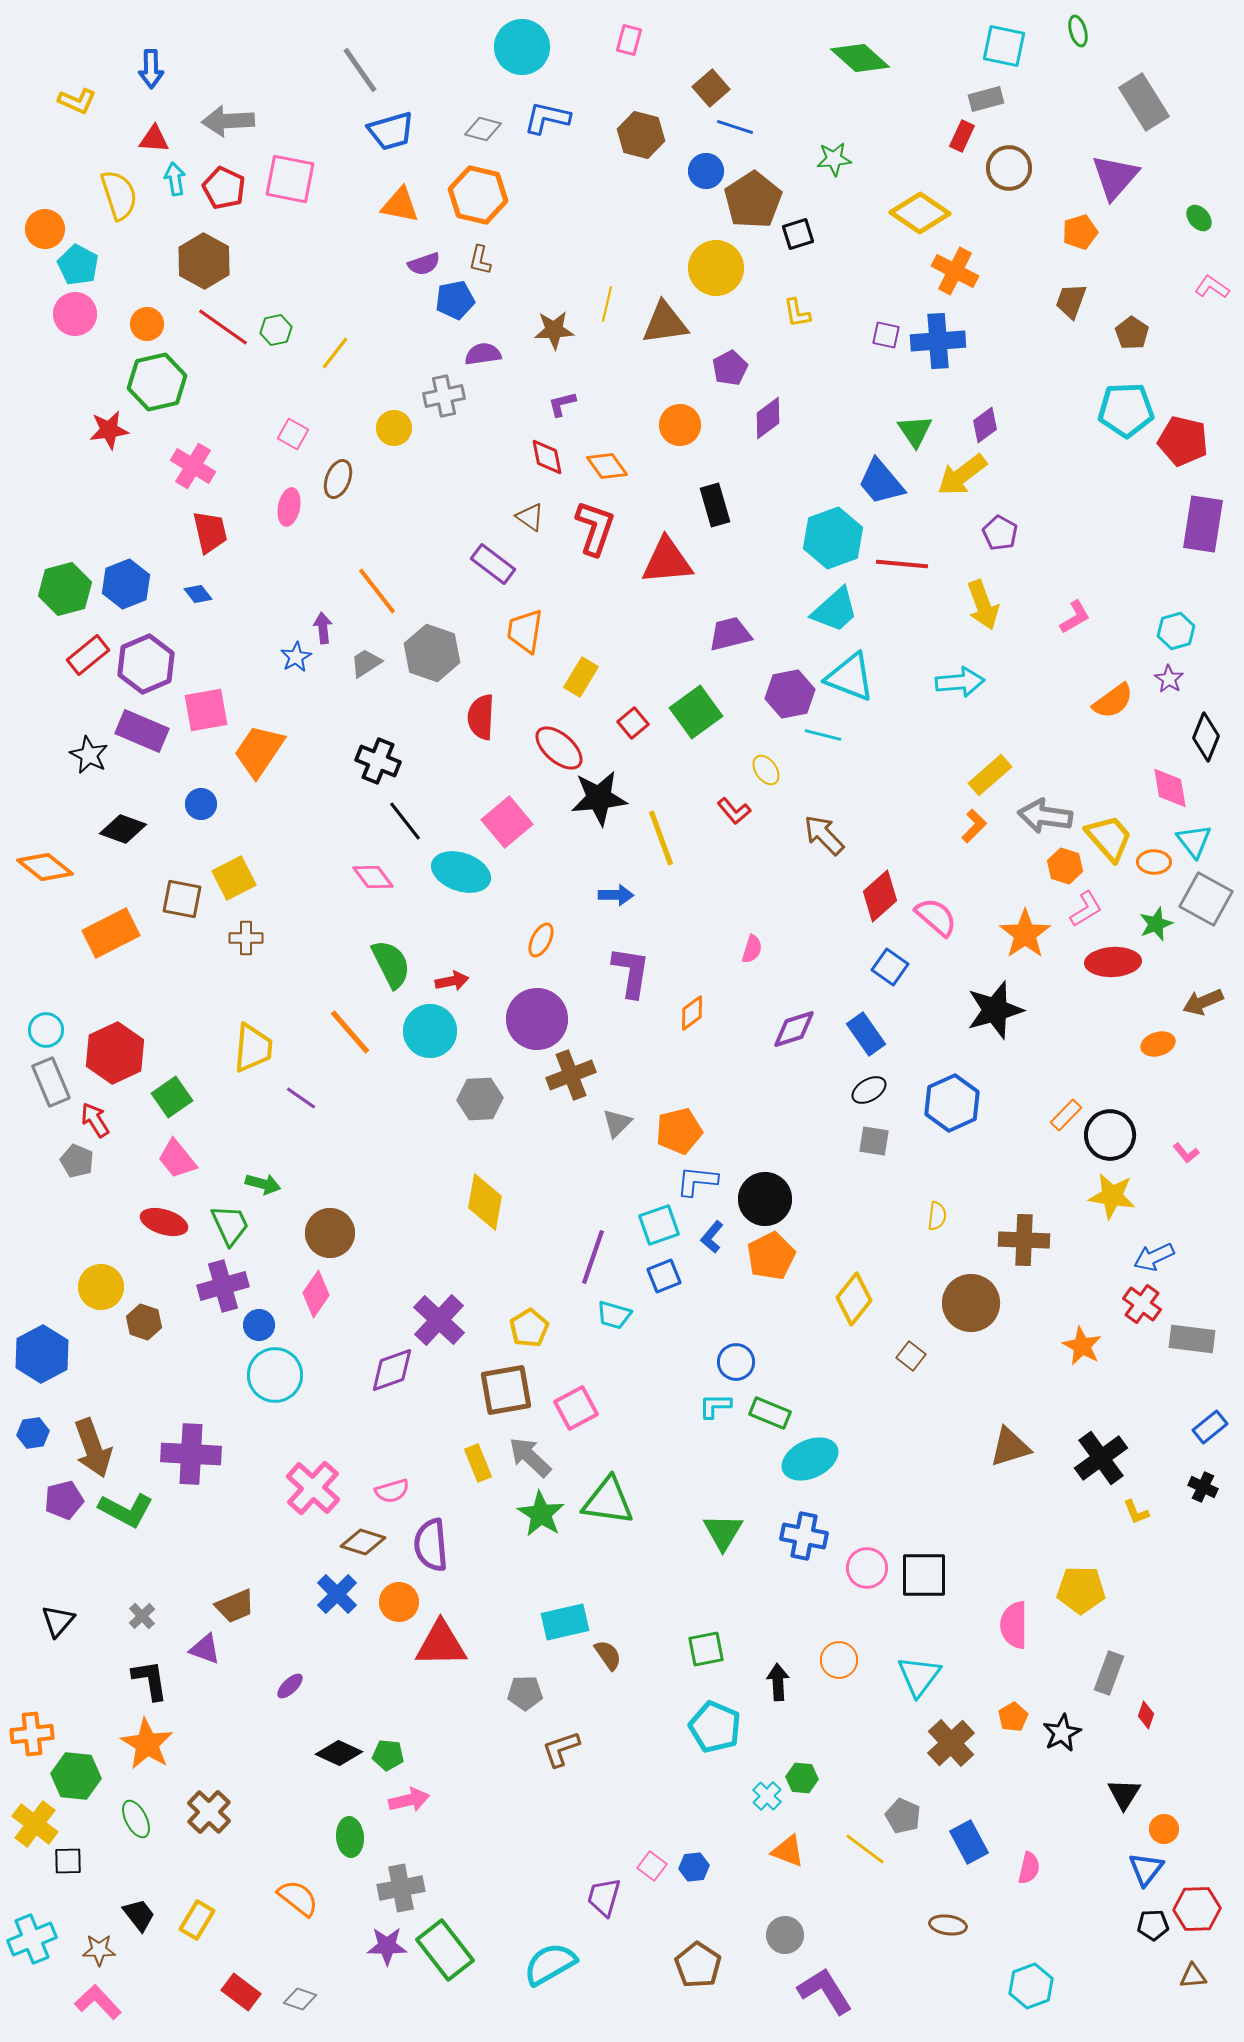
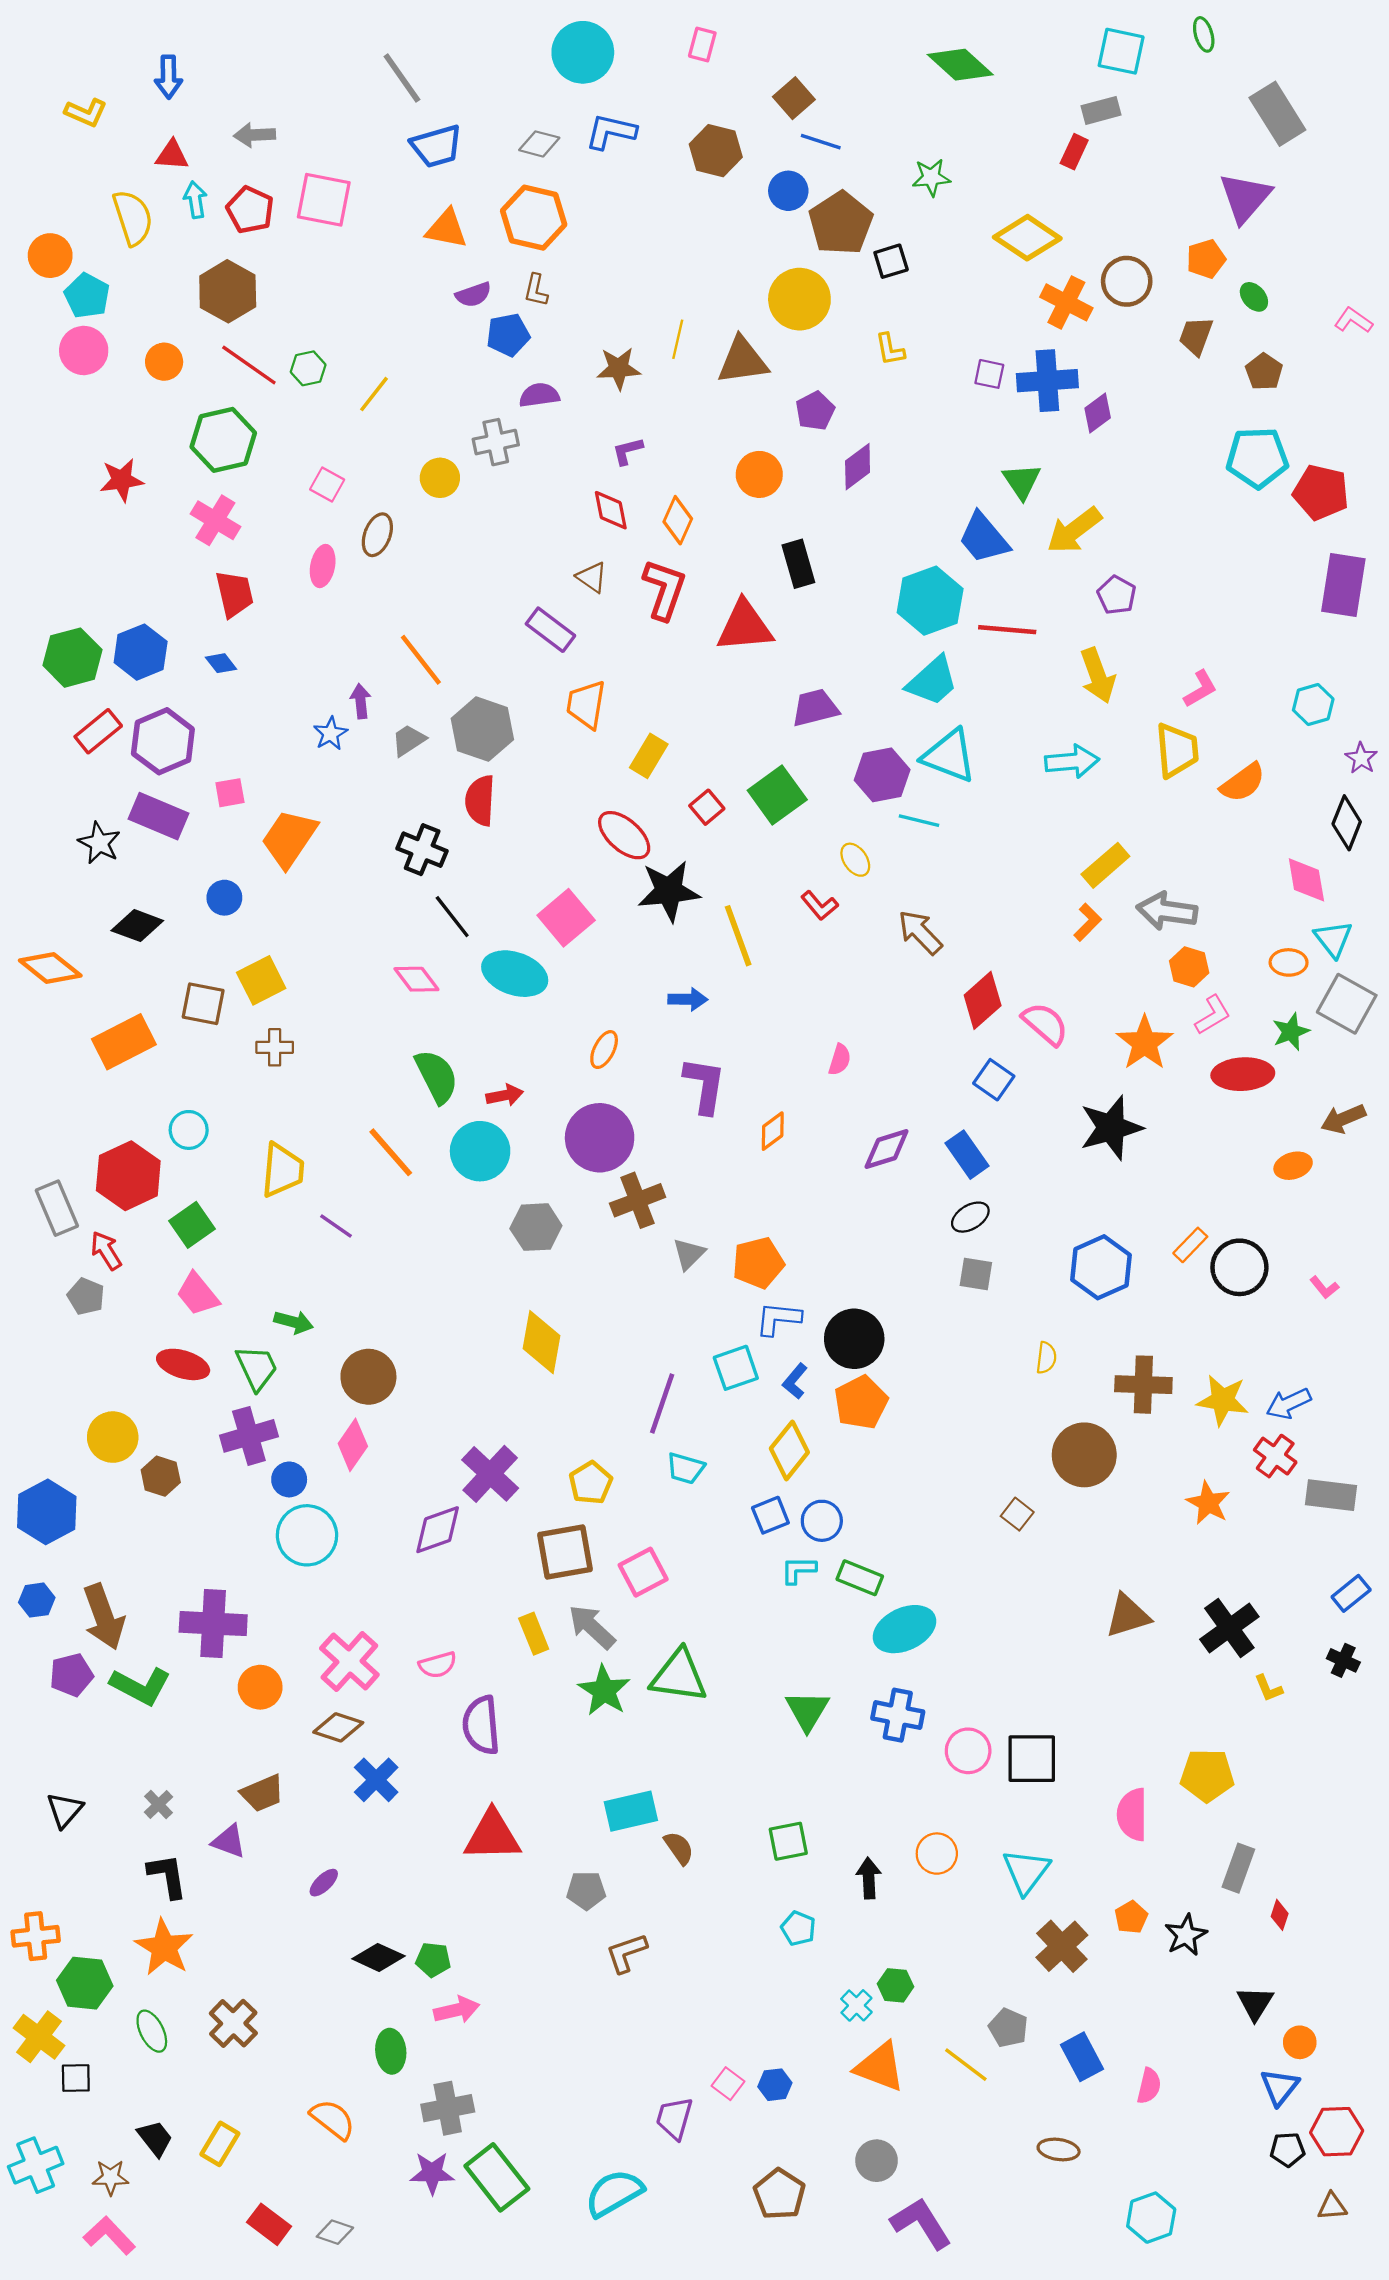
gray arrow: (228, 121) -> (255, 135), size x0.7
brown circle: (1009, 168) -> (1127, 281), moved
green ellipse: (1199, 218) -> (1254, 297), moved
green hexagon: (157, 382) -> (223, 440), moved
purple diamond: (985, 425) -> (1098, 413), moved
orange diamond: (607, 466) -> (678, 520), turned 60
purple star: (1169, 679) -> (1361, 758), moved
pink square: (206, 710) -> (230, 793), size x0.6
red semicircle: (481, 717) -> (480, 801), moved
yellow trapezoid: (1109, 838) -> (1177, 750), moved, turned 36
cyan circle: (46, 1030) -> (189, 1130), moved
blue hexagon: (952, 1103) -> (1101, 1267), moved
yellow star: (1112, 1196) -> (1223, 1400), moved
blue square: (664, 1276) -> (770, 1515), moved
yellow diamond: (854, 1299) -> (789, 1450), moved
brown diamond: (363, 1542) -> (338, 1727), moved
orange circle: (399, 1602) -> (260, 1687), moved
cyan pentagon: (715, 1727) -> (798, 1928), size x0.6
orange triangle: (788, 1851) -> (880, 2067), size x1.4

